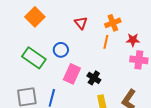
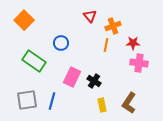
orange square: (35, 17) -> (24, 20), moved
red triangle: (81, 23) -> (90, 16), moved
blue circle: (61, 50) -> (61, 43), moved

